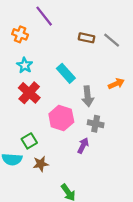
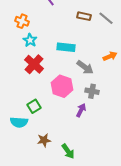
orange cross: (20, 34) -> (22, 21), moved
cyan rectangle: (66, 73) -> (66, 47), turned -42
gray arrow: (88, 96) -> (85, 67), turned -48
brown star: (41, 164) -> (44, 140), moved

